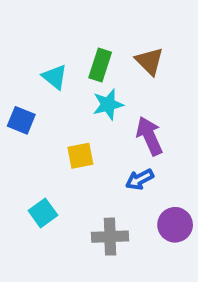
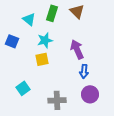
cyan star: (108, 105) -> (45, 40), moved
blue arrow: (140, 179) -> (84, 71), moved, turned -56

